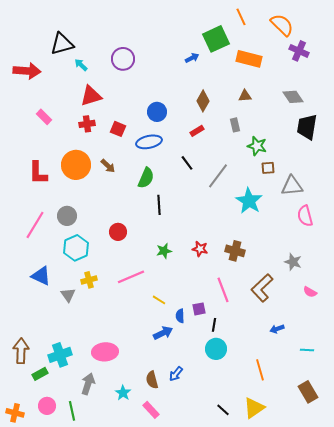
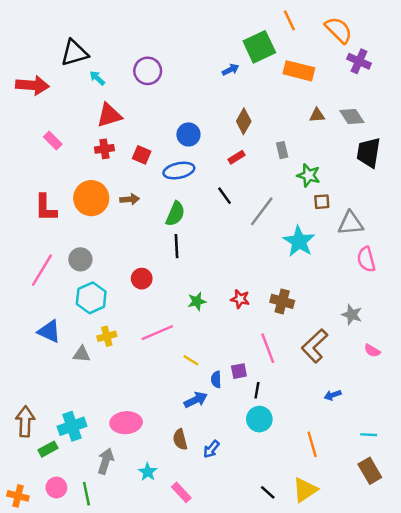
brown triangle: (245, 96) -> (317, 115), moved
brown arrow: (108, 166) -> (130, 199), turned -49
black line: (159, 205) -> (176, 246), moved
gray triangle: (68, 295) -> (82, 354), turned -49
cyan line: (307, 350) -> (369, 435), moved
brown semicircle: (152, 380) -> (180, 439), moved

